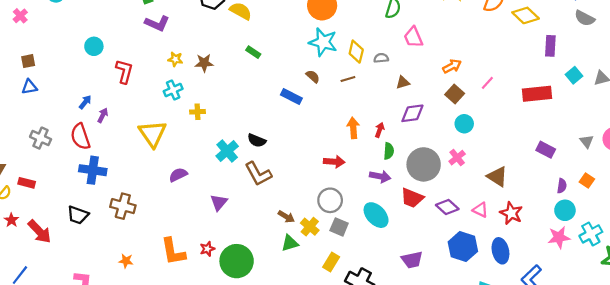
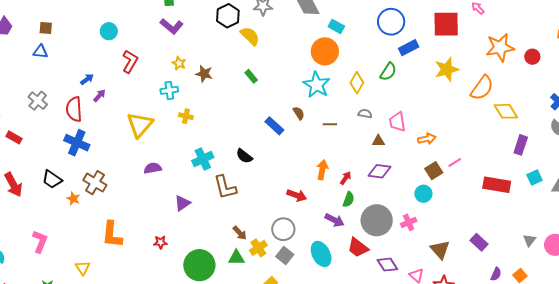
pink trapezoid: (413, 37) -> (397, 122), moved
yellow diamond: (356, 52) -> (357, 83), moved
brown square: (455, 94) -> (434, 171), moved
black semicircle: (257, 140) -> (244, 156), moved
purple rectangle: (546, 150) -> (479, 242), moved
orange L-shape: (173, 252) -> (112, 234), moved
orange star: (126, 261) -> (73, 199), moved
green circle: (237, 261) -> (199, 265), moved

